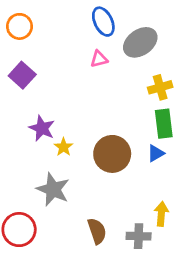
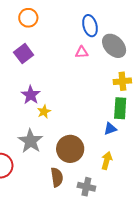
gray ellipse: (140, 42) -> (114, 46), turned 70
brown circle: (112, 154) -> (70, 149), moved
yellow arrow: (161, 214) -> (107, 161), moved

